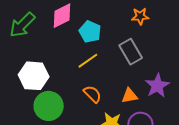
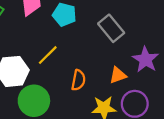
yellow line: (88, 61) -> (48, 55), moved
orange semicircle: (93, 94) -> (78, 80), turned 66

